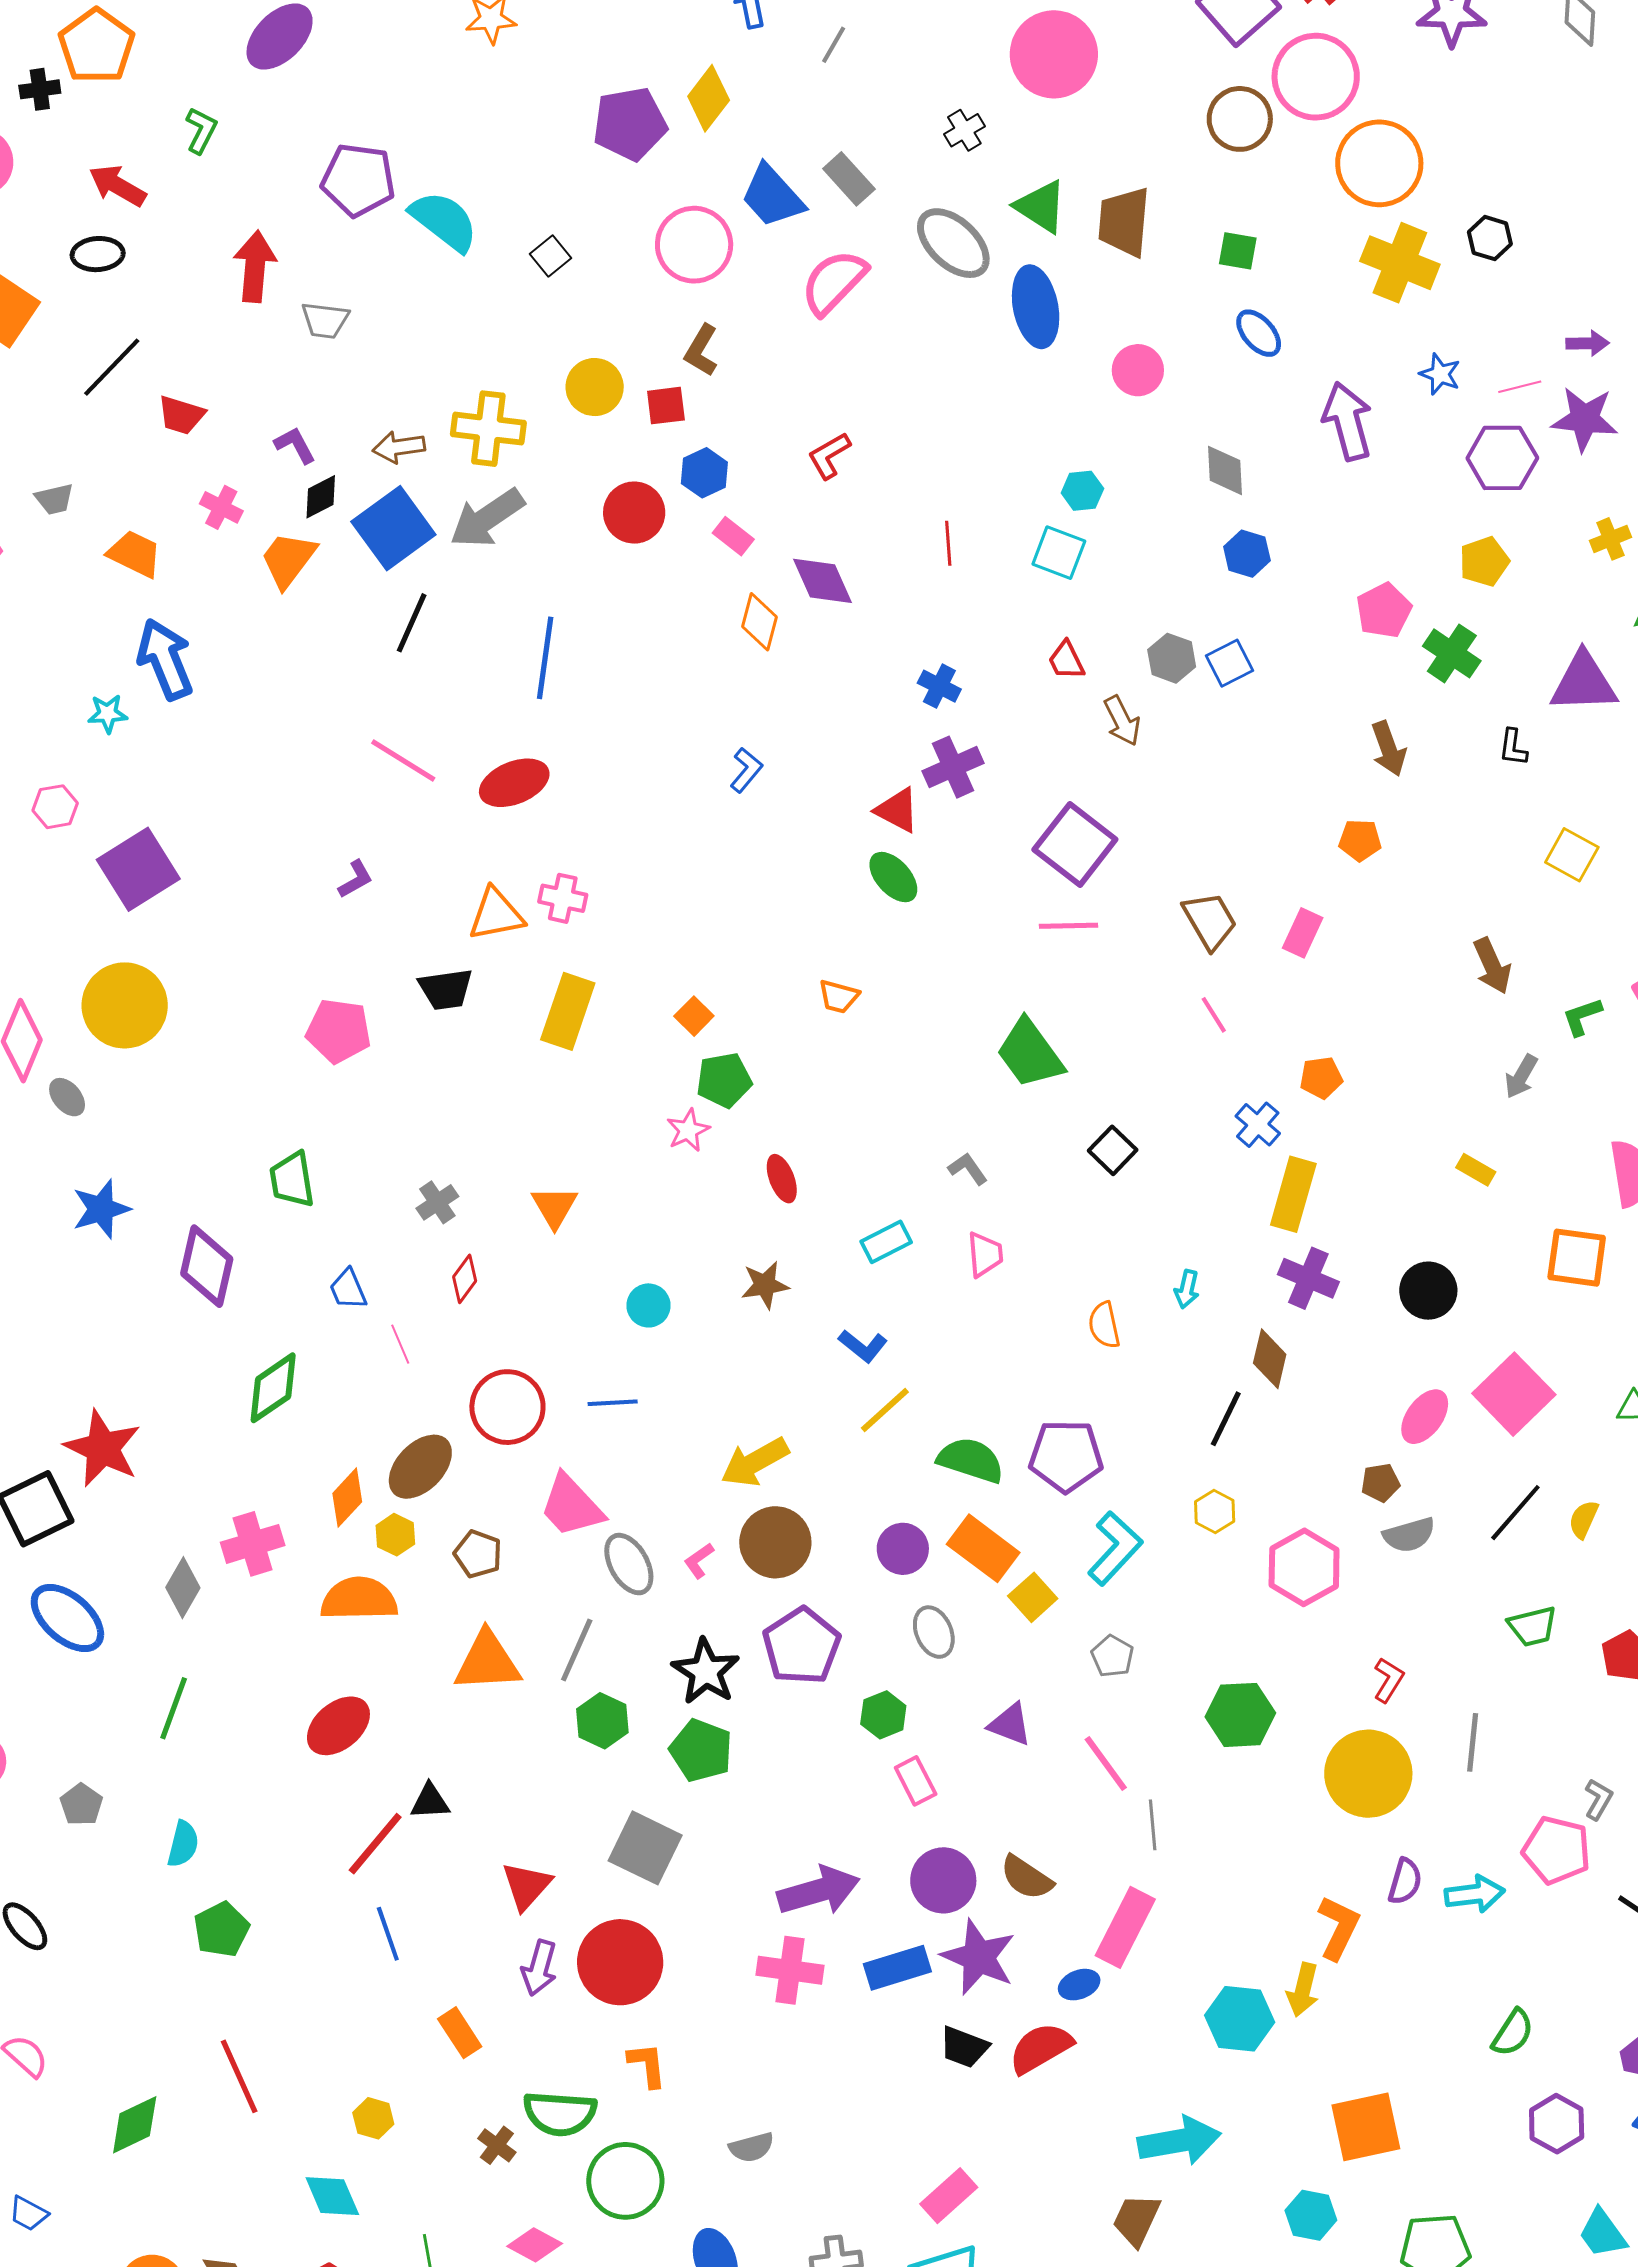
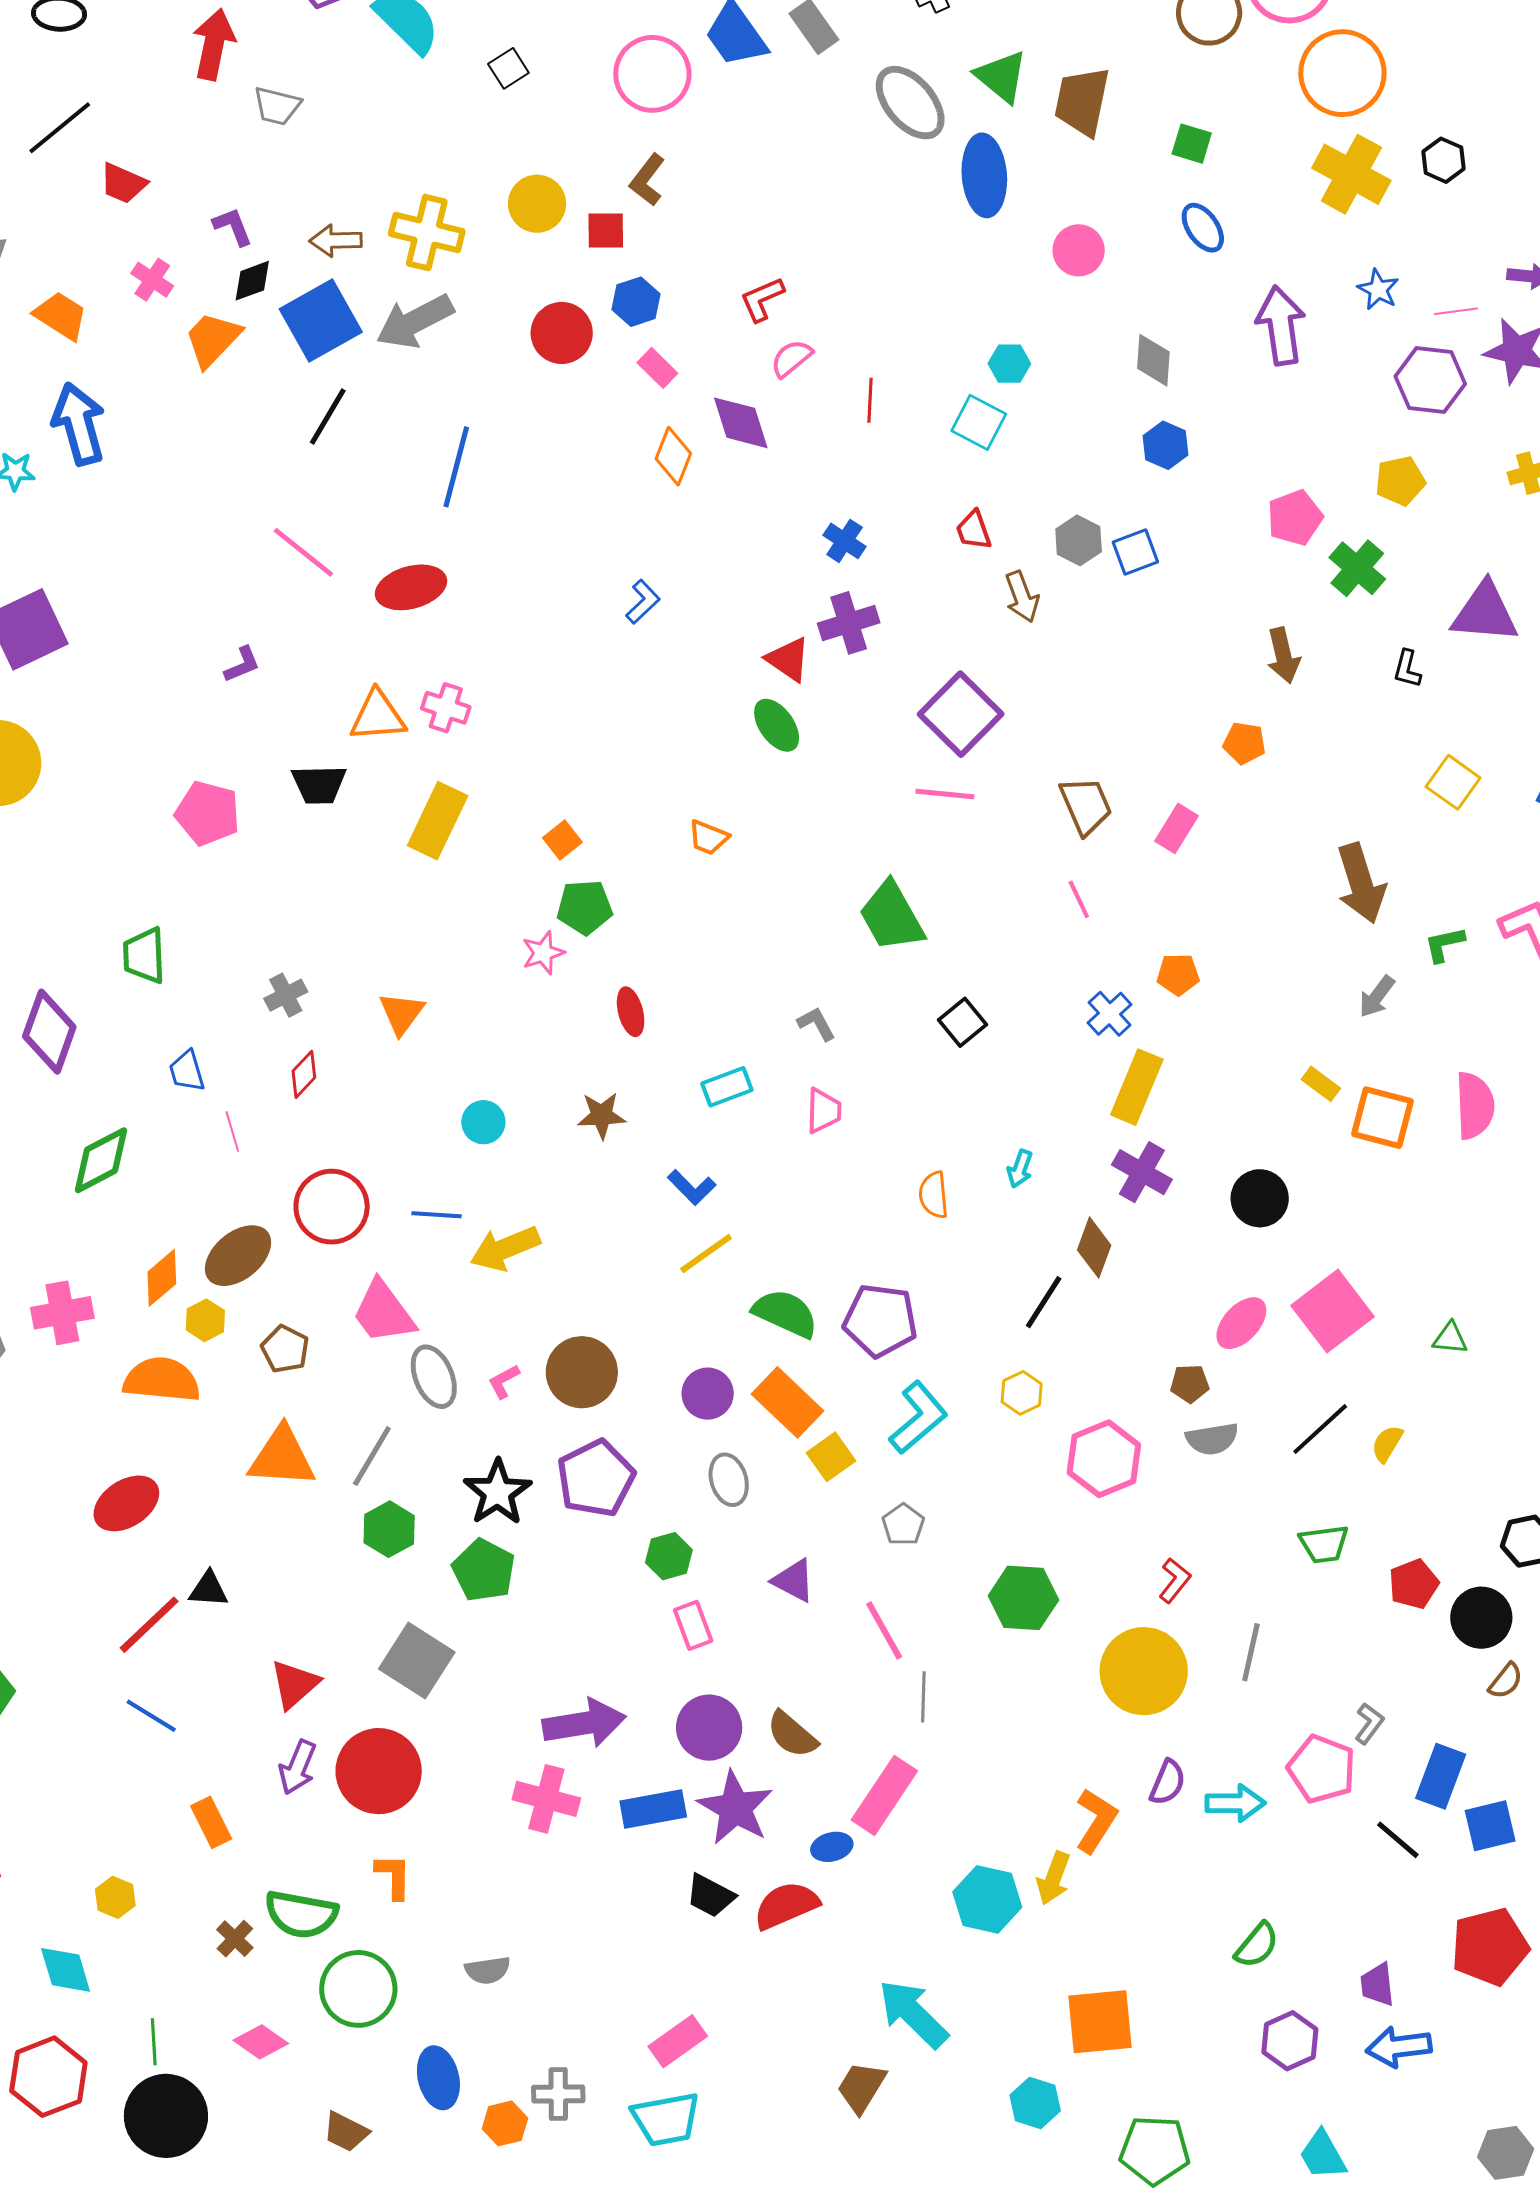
pink semicircle: (834, 282) -> (791, 358), moved, size x0.6
brown arrow: (1492, 966) -> (1361, 883), size x1.4
orange square: (1577, 1258) -> (1383, 1118), moved
yellow arrow: (755, 1462) -> (505, 1248), moved
blue line: (388, 1934) -> (151, 1716), turned -46
cyan arrow: (1179, 2141) -> (913, 2014), turned -132

